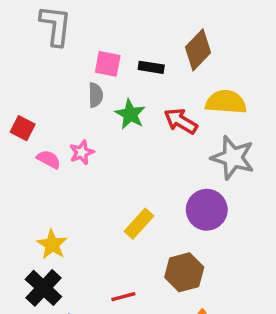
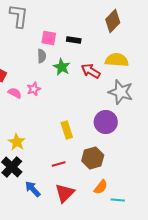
brown diamond: (198, 50) -> (113, 21), moved
yellow rectangle: (139, 224) -> (67, 130), turned -60
red line: (123, 297) -> (59, 164), moved

